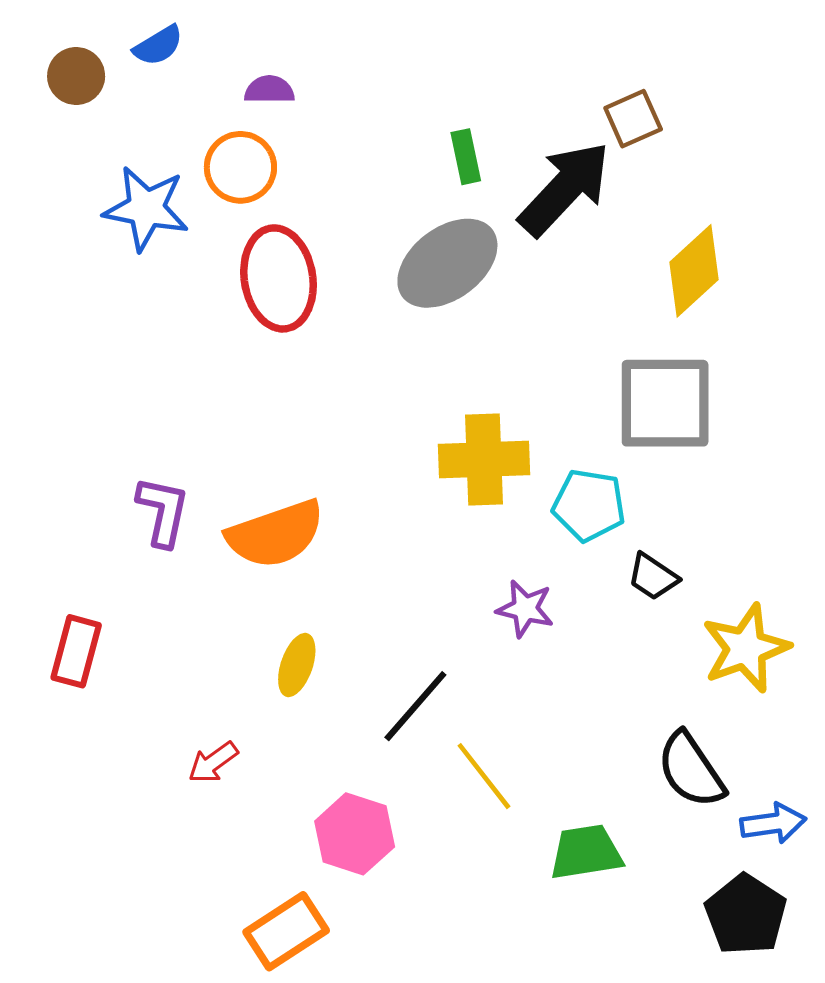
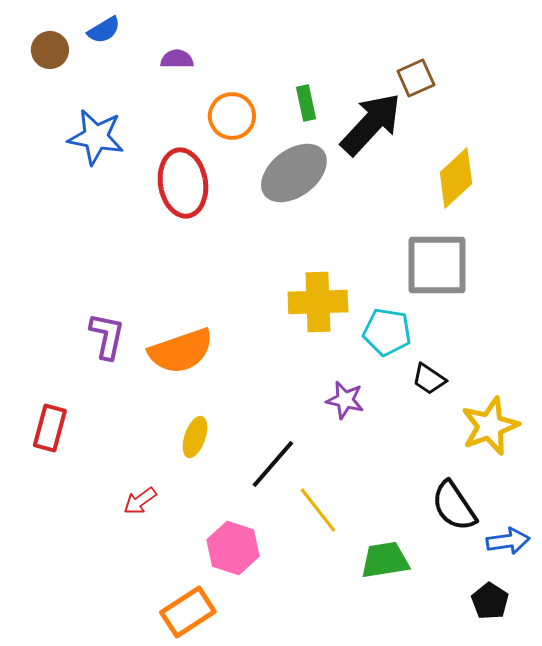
orange circle: (240, 167) -> (232, 116), moved
black pentagon: (746, 915) -> (490, 601), size x0.7

